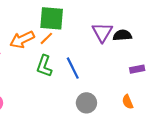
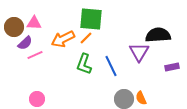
purple triangle: (102, 32) -> (139, 52), moved
black semicircle: (122, 35) -> (158, 35), size x1.4
orange semicircle: (128, 102) -> (141, 98), moved

